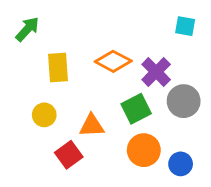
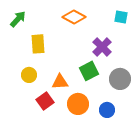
orange diamond: (113, 61) -> (74, 17), moved
gray circle: (184, 101) -> (120, 79), moved
orange circle: (144, 150) -> (78, 104), moved
blue circle: (181, 164) -> (107, 110), moved

